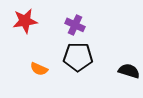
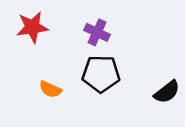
black semicircle: (129, 71) -> (167, 92), turned 125

